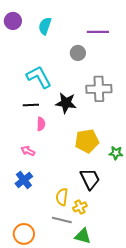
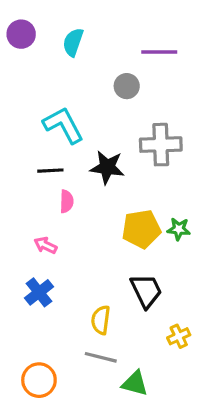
green star: (116, 153) -> (179, 229), moved
yellow cross: (80, 207) -> (179, 336), moved

